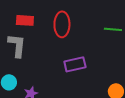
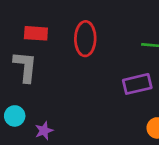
purple rectangle: (75, 64) -> (137, 84), moved

